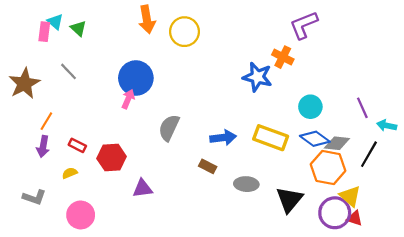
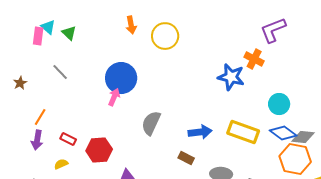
orange arrow: (147, 19) -> (131, 25), size x0.7
brown star: (24, 84) -> (20, 83), size x0.5

